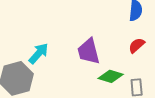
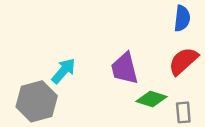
red semicircle: (137, 45) -> (183, 61), size x1.5

